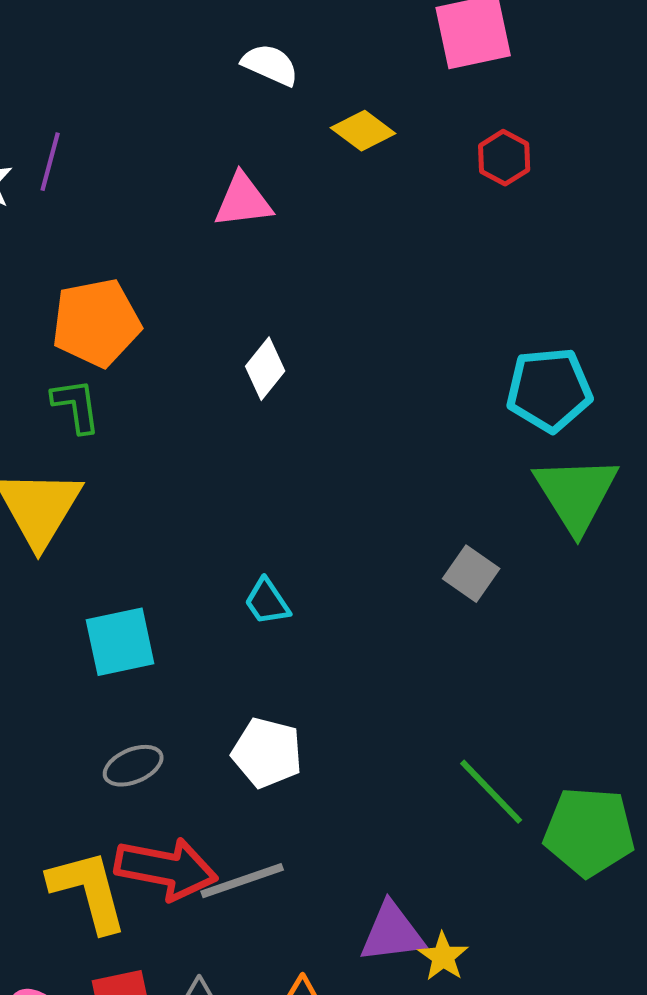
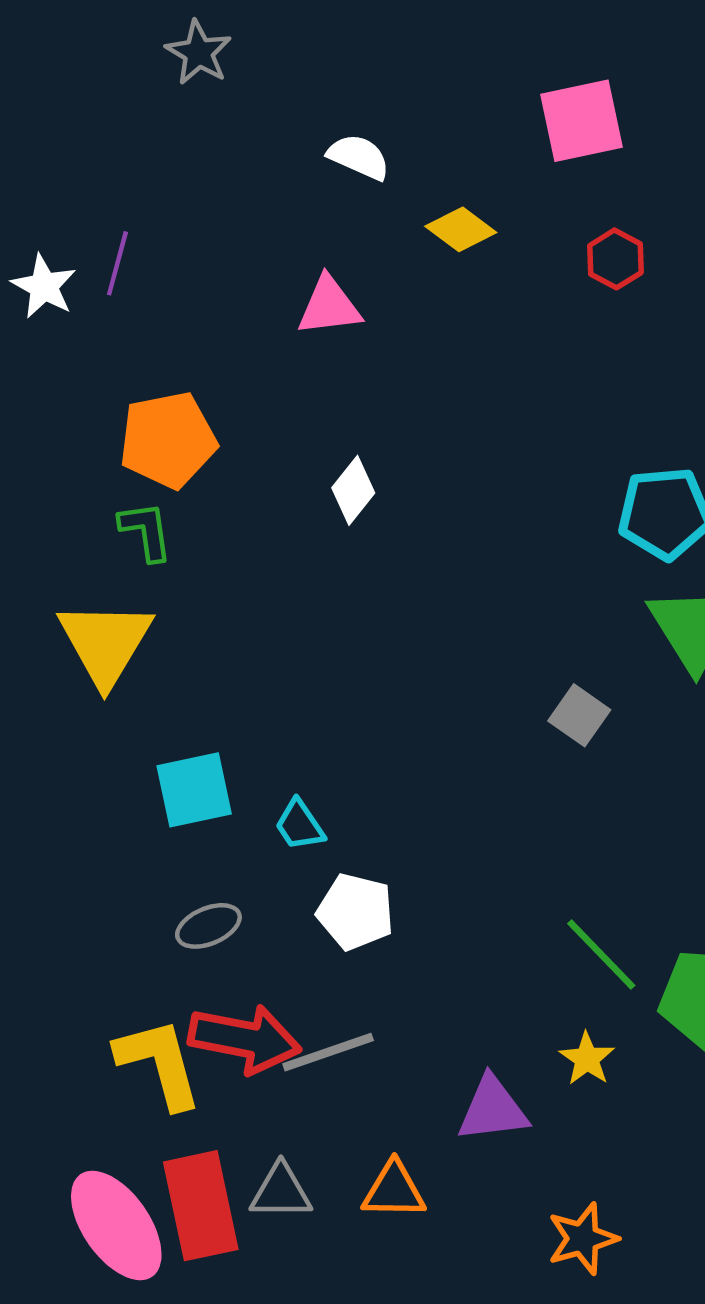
cyan trapezoid: (267, 602) -> (300, 825), moved
yellow star: (443, 957) -> (587, 1059), moved

